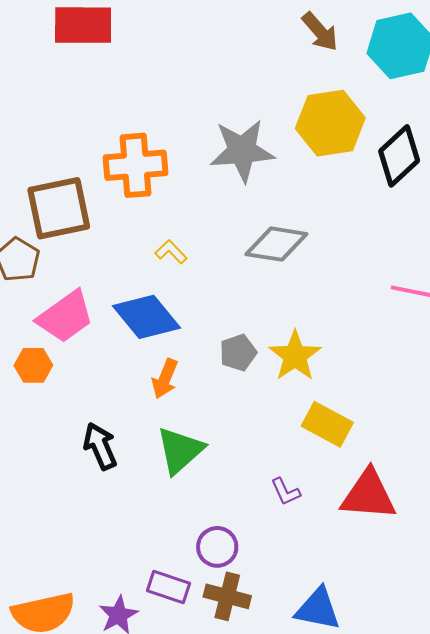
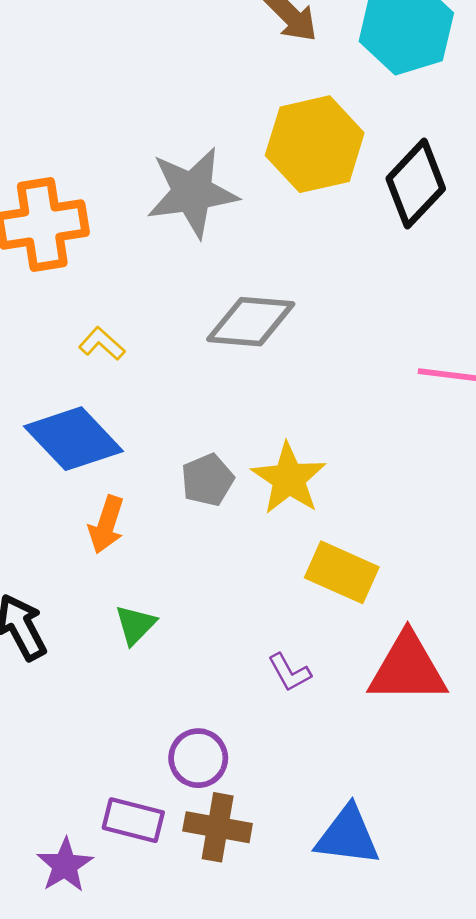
green triangle: (180, 450) -> (135, 625), size x0.6

